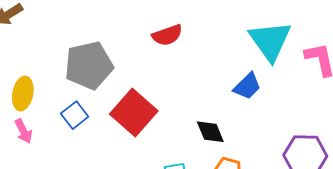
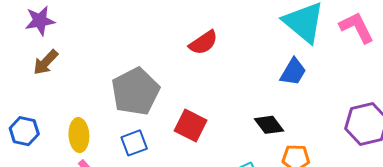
red square: (134, 113) -> (191, 126), size x0.7
blue square: (75, 115) -> (134, 143), turned 32

